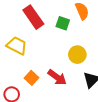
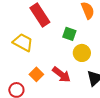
green square: (63, 23) -> (69, 34), moved

